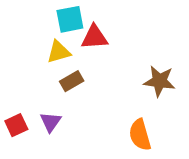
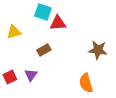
cyan square: (70, 19) -> (43, 12), turned 30
yellow triangle: (59, 52) -> (14, 32), moved

